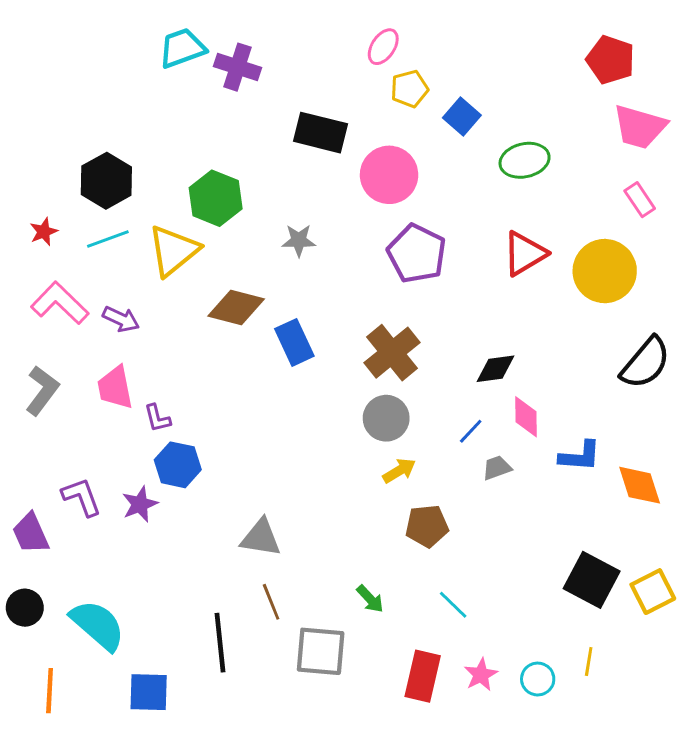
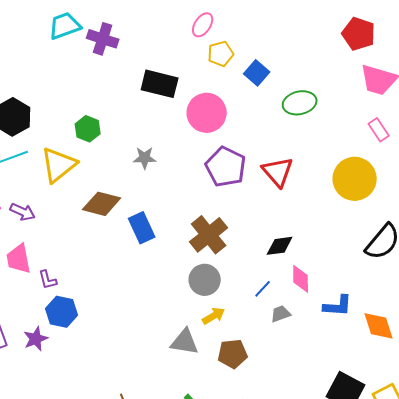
green hexagon: (216, 198) -> (88, 129), size x0.7
red triangle: (525, 254) -> (278, 172), moved, turned -40
gray triangle: (261, 538) -> (185, 342), moved

